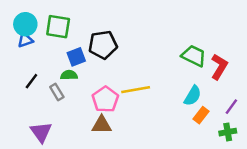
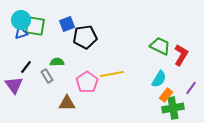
green square: (58, 27) -> (35, 26), moved
blue square: (76, 57) -> (67, 24), moved
brown triangle: (102, 125) -> (67, 103), moved
purple triangle: (41, 132) -> (14, 85), moved
green cross: (228, 132) -> (173, 108), moved, size x1.5

